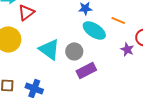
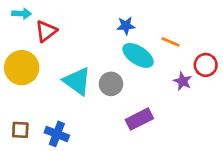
purple rectangle: (86, 70) -> (139, 119), moved

